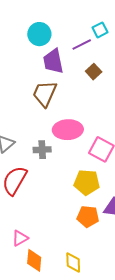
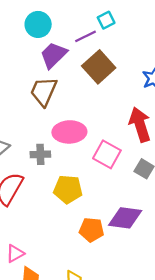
purple trapezoid: (53, 61) -> (53, 55), turned 56
brown square: (94, 72) -> (99, 67), size x1.8
yellow pentagon: (87, 182) -> (68, 189), moved

